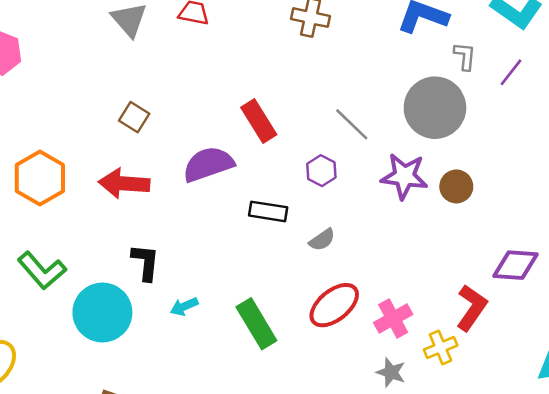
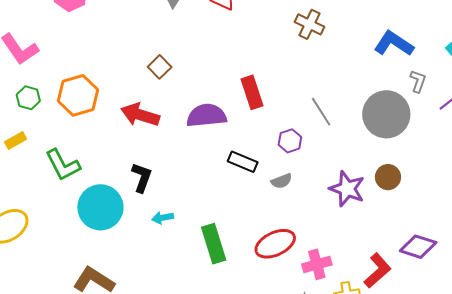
purple star: (404, 176) -> (347, 189), moved
gray semicircle: (322, 240) -> (282, 181), moved

